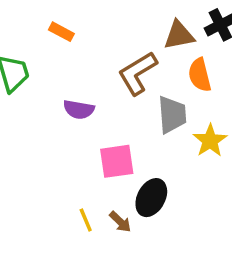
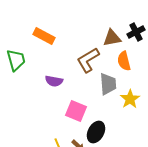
orange rectangle: (61, 32) -> (44, 36), size x1.5
pink square: (117, 161) -> (76, 111), turned 30

